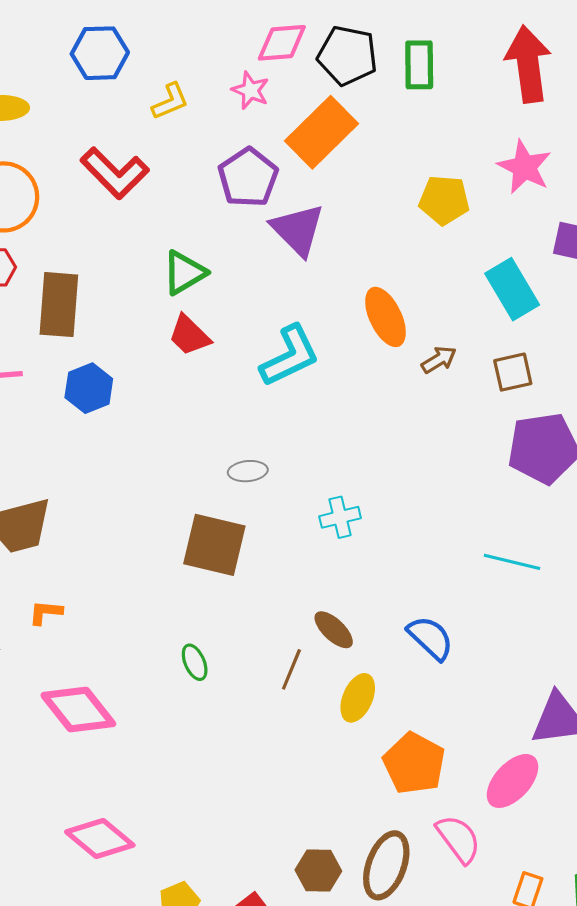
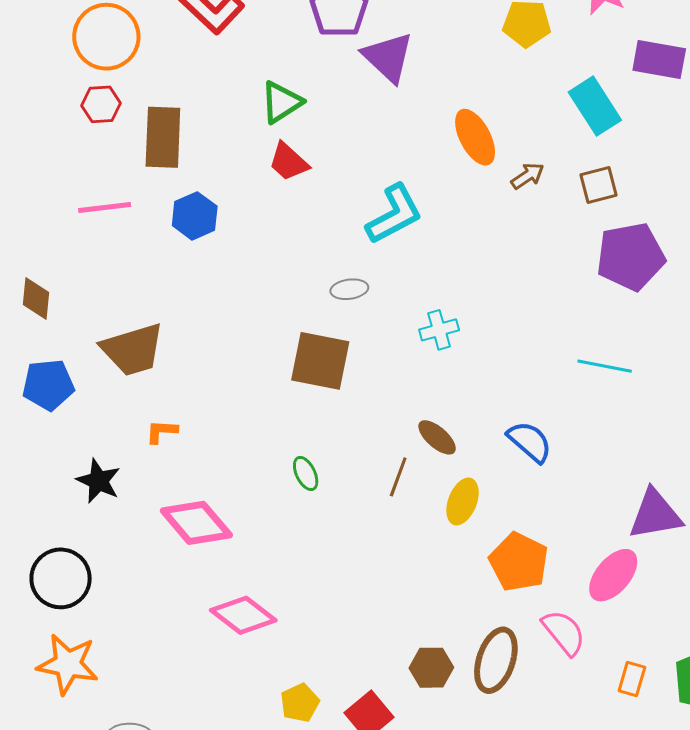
cyan L-shape: (290, 356) -> (394, 214), moved
pink diamond: (100, 839) -> (243, 615), moved

